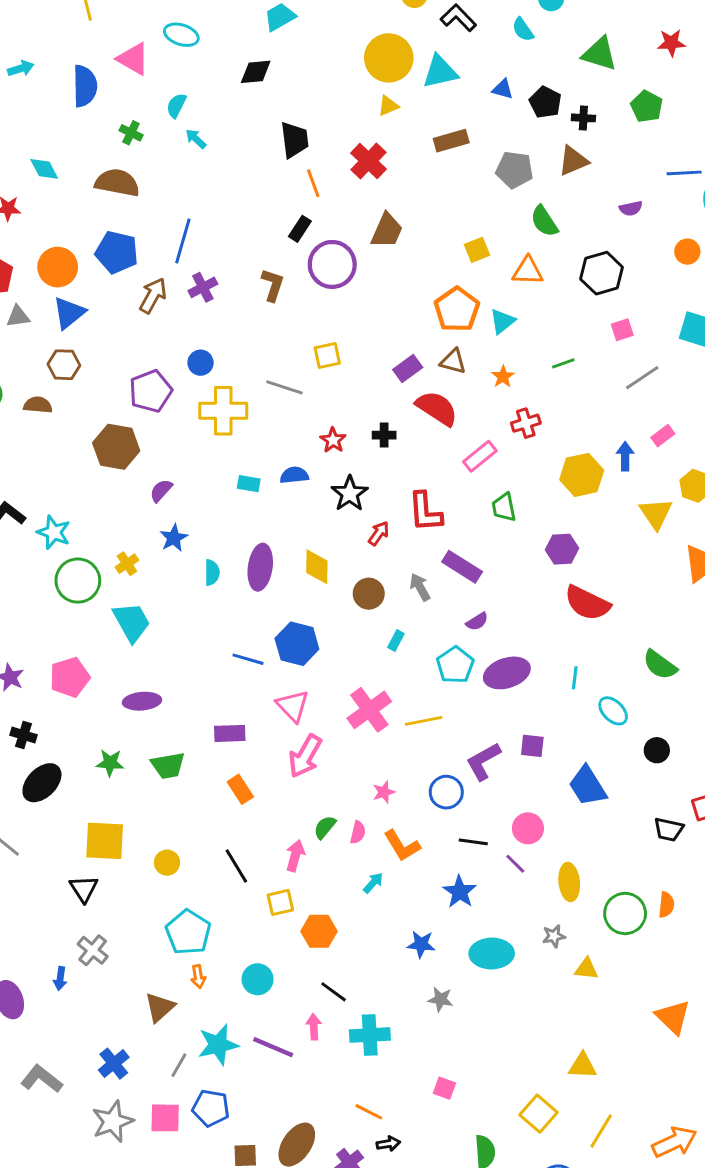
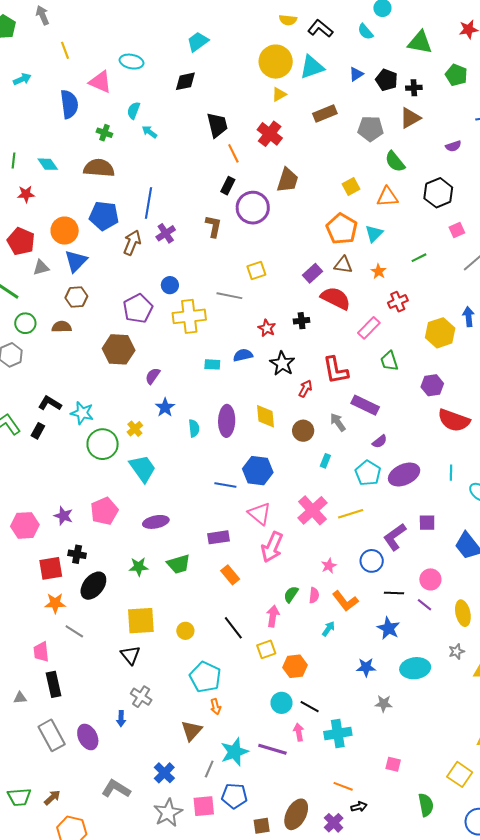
cyan arrow: (21, 68) -> (22, 79), moved
blue triangle: (503, 89) -> (356, 74), turned -42
cyan circle: (258, 979) -> (282, 703), moved

